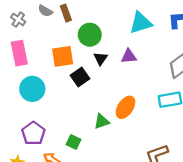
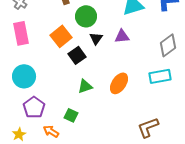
orange square: (63, 56) -> (61, 36), turned -30
cyan circle: (32, 89) -> (24, 76), moved
green triangle: (102, 121) -> (85, 86), moved

